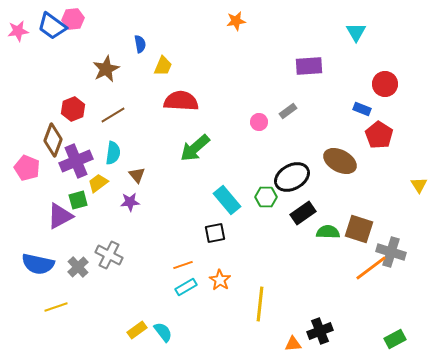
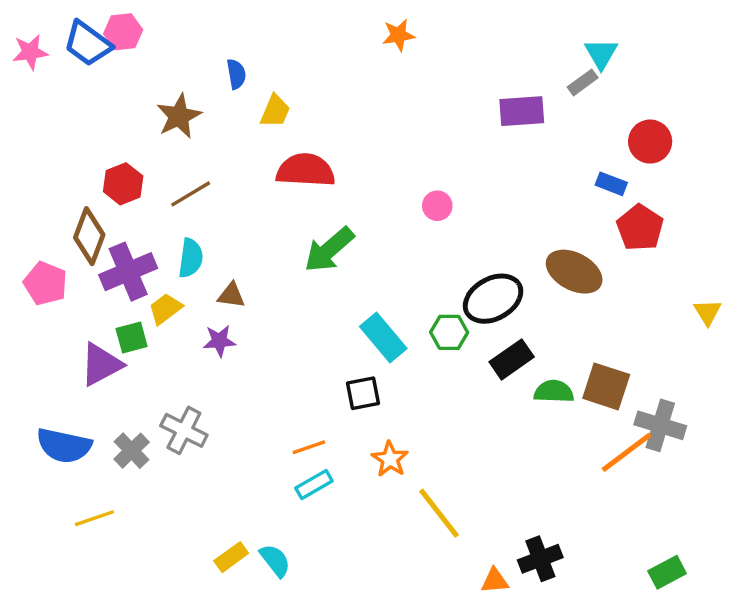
gray rectangle: (288, 111) -> (583, 82), moved
brown triangle: (137, 175) -> (231, 295), turned -42
orange star: (220, 280) -> (390, 459), moved
yellow line: (260, 304) -> (439, 513), turned -44

